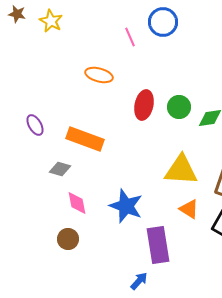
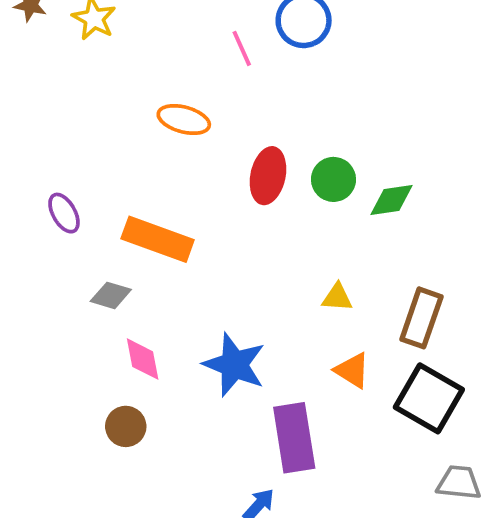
yellow triangle: (181, 170) -> (337, 297), size x0.5

